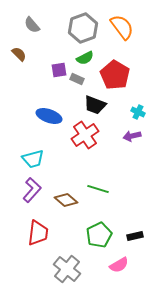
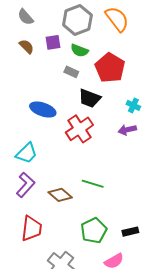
brown semicircle: (19, 54) -> (27, 46), moved
green semicircle: (85, 58) -> (79, 51), turned 48
purple square: (59, 70) -> (53, 42), moved
cyan trapezoid: (33, 159) -> (27, 153), turned -30

